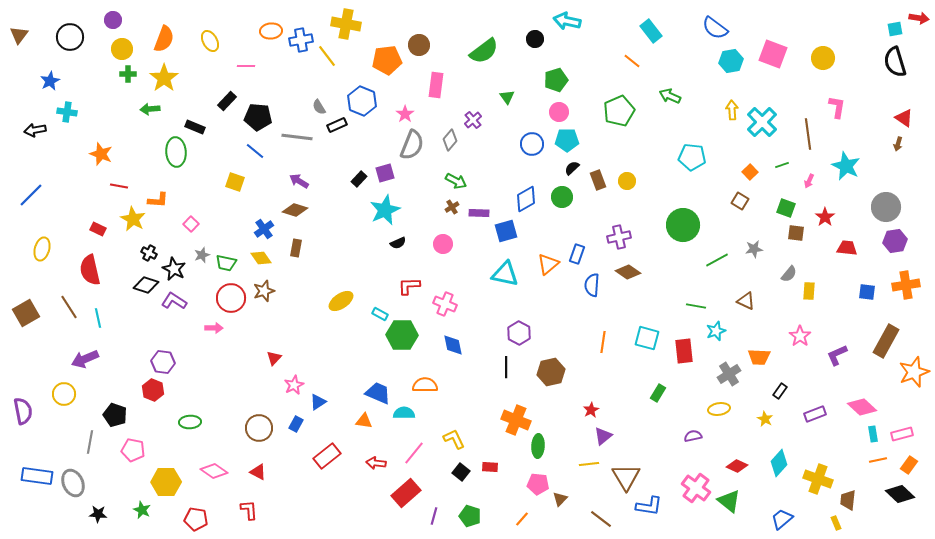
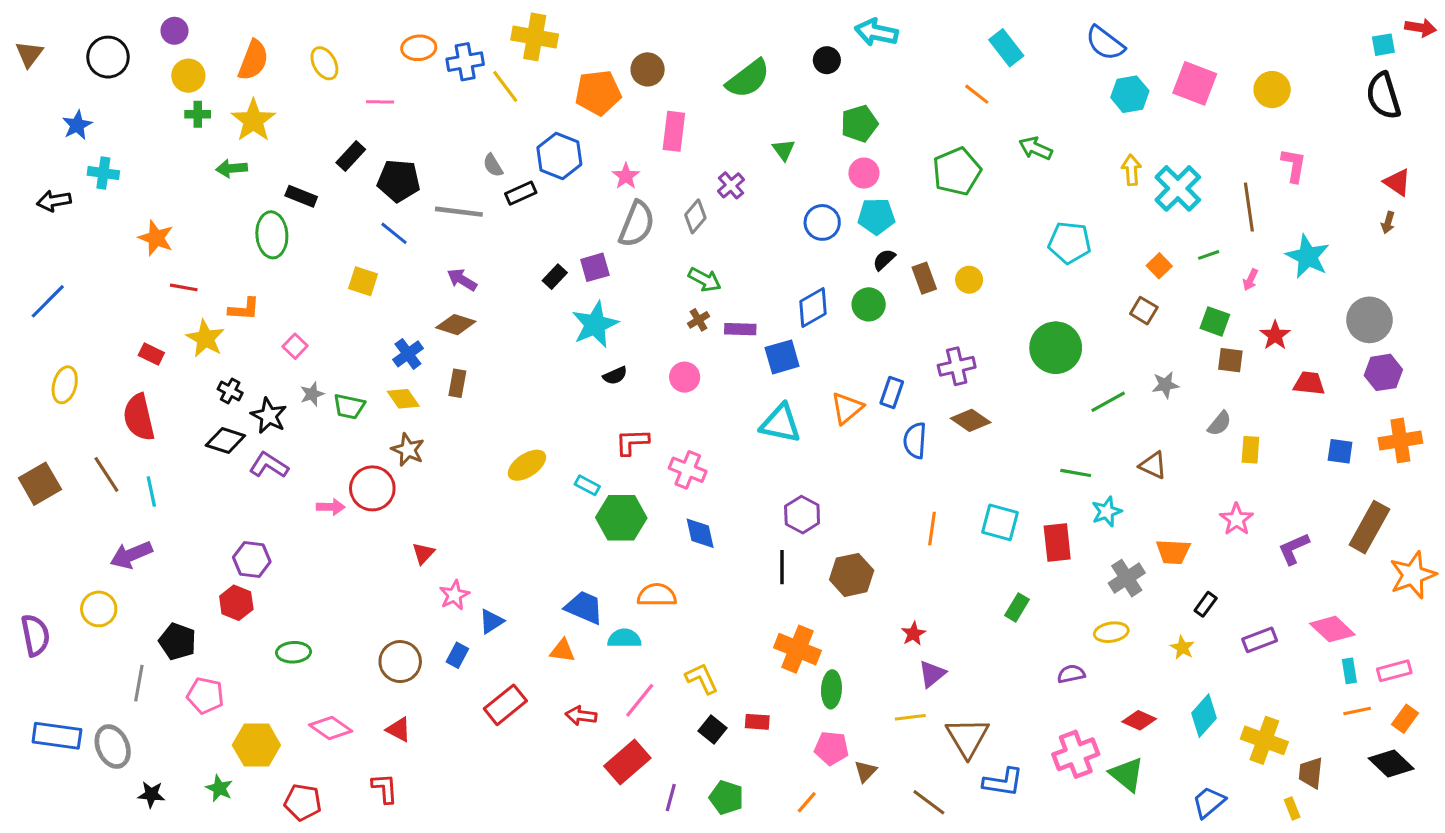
brown star: (264, 291) -> (408, 450), turned -30
red circle: (231, 298) -> (372, 488), moved
pink cross: (696, 488) -> (1076, 754), turned 32

